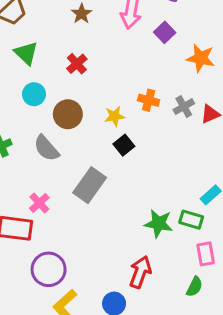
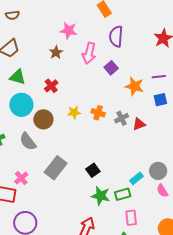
green triangle: (26, 53) -> (18, 77), turned -30
cyan circle: (34, 94) -> (21, 105), size x1.5
yellow star: (115, 116) -> (74, 112), moved
black square: (124, 145) -> (93, 170), moved
green rectangle: (191, 220) -> (123, 194), turned -35

